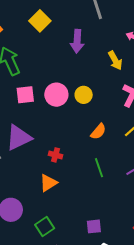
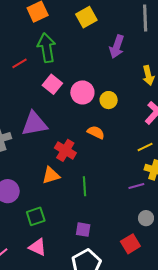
pink square: (25, 95) -> (52, 84), turned 30
orange semicircle: (98, 132) -> (96, 132), moved, turned -120
red cross: (55, 155) -> (65, 150), size x1.5
green line: (99, 168) -> (85, 186), moved

